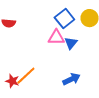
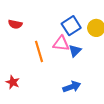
orange line: (26, 76) -> (39, 51), moved, turned -70

